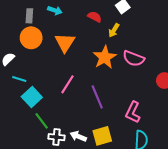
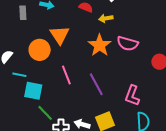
yellow arrow: (114, 30) -> (106, 18), turned 56
orange circle: (31, 38) -> (40, 50), moved
pink line: (67, 84) -> (66, 75), turned -48
cyan square: (32, 97) -> (33, 91), turned -30

